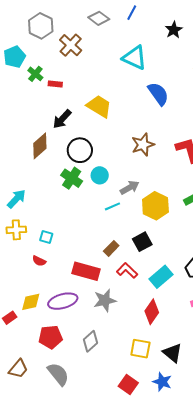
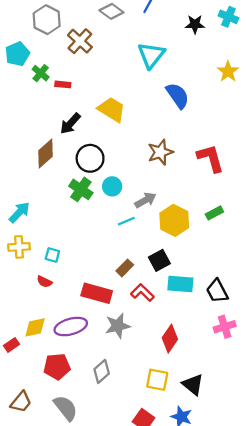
black star: (174, 30) -> (195, 24), turned 30
cyan triangle: (134, 58) -> (151, 55), turned 44
cyan rectangle: (161, 277) -> (180, 284), moved, turned 45

